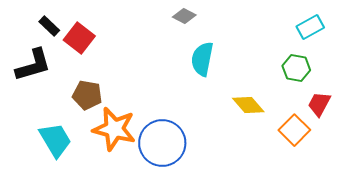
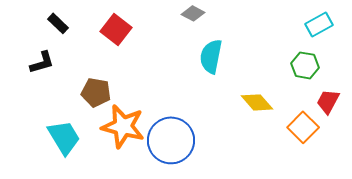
red square: (79, 38) -> (116, 29), moved
black L-shape: (33, 65) -> (42, 62), size x0.7

